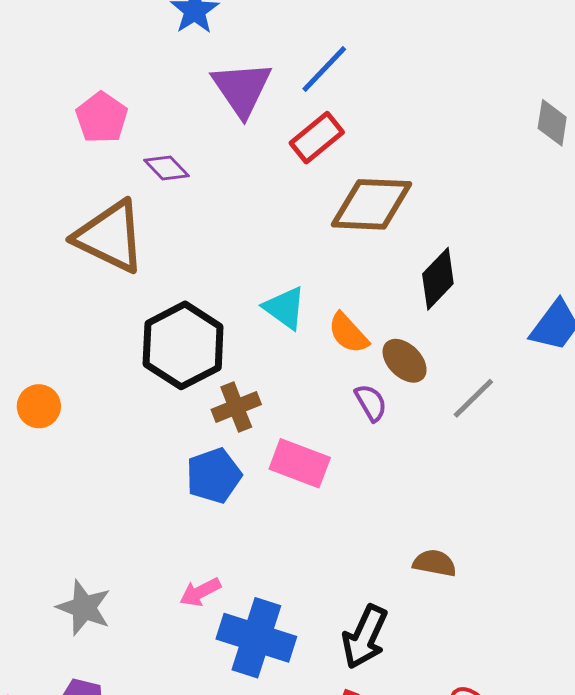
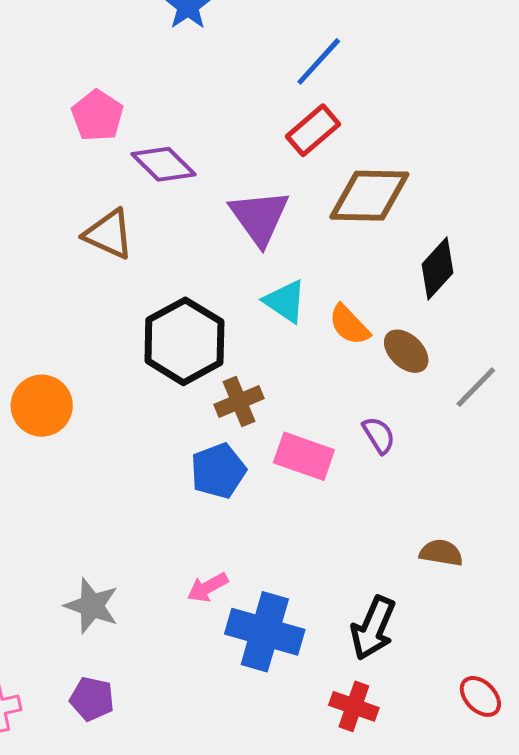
purple triangle: (242, 89) -> (259, 217), moved
purple diamond: (167, 168) -> (163, 164), size x1.4
brown triangle: (110, 236) -> (109, 234), size x0.7
purple semicircle: (371, 403) -> (379, 435), moved
orange circle: (39, 406) -> (42, 406), size x1.4

